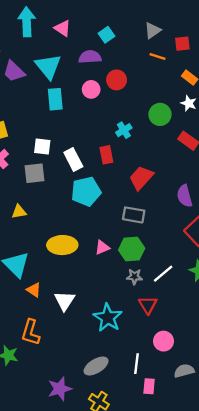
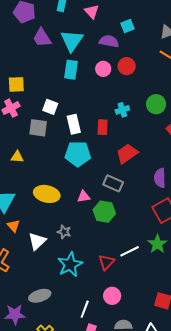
pink triangle: (102, 247) -> (84, 197), moved
white line: (163, 274) -> (130, 251), moved
gray star: (134, 277) -> (64, 232), moved
gray ellipse: (96, 366) -> (40, 296), moved

